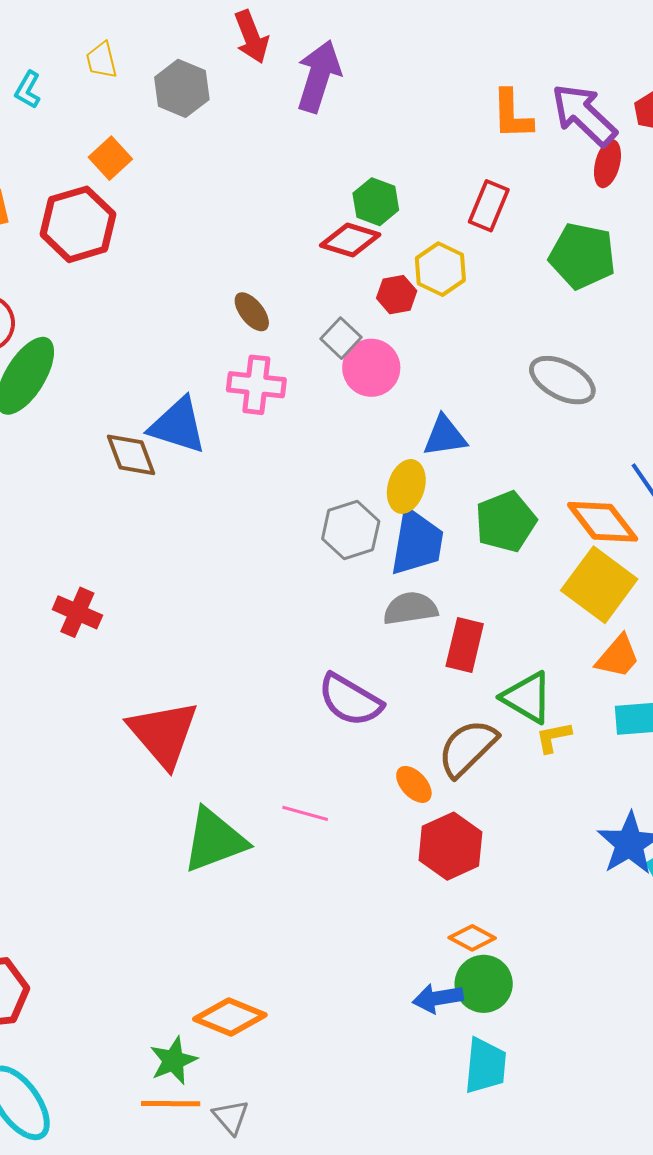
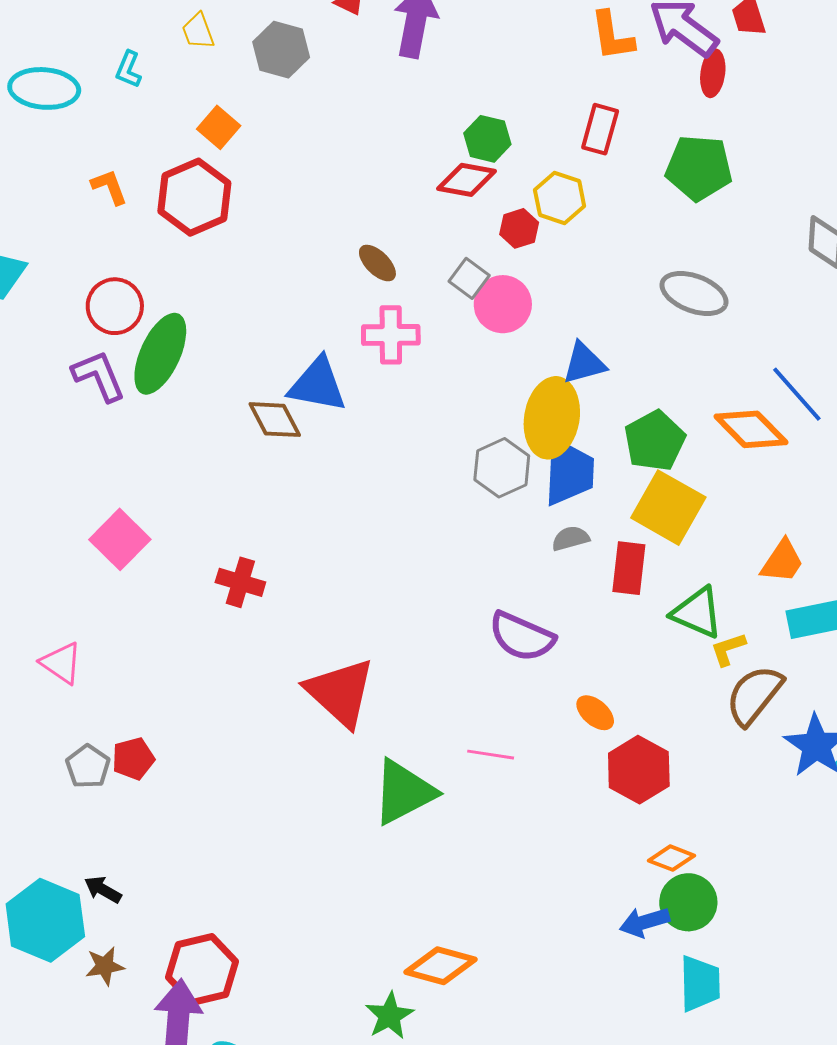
yellow ellipse: (406, 486) -> (552, 418), size x1.5
yellow square: (599, 585) -> (668, 508), moved
gray semicircle: (410, 608) -> (571, 538), size x0.7
brown semicircle: (468, 748) -> (754, 695), moved

